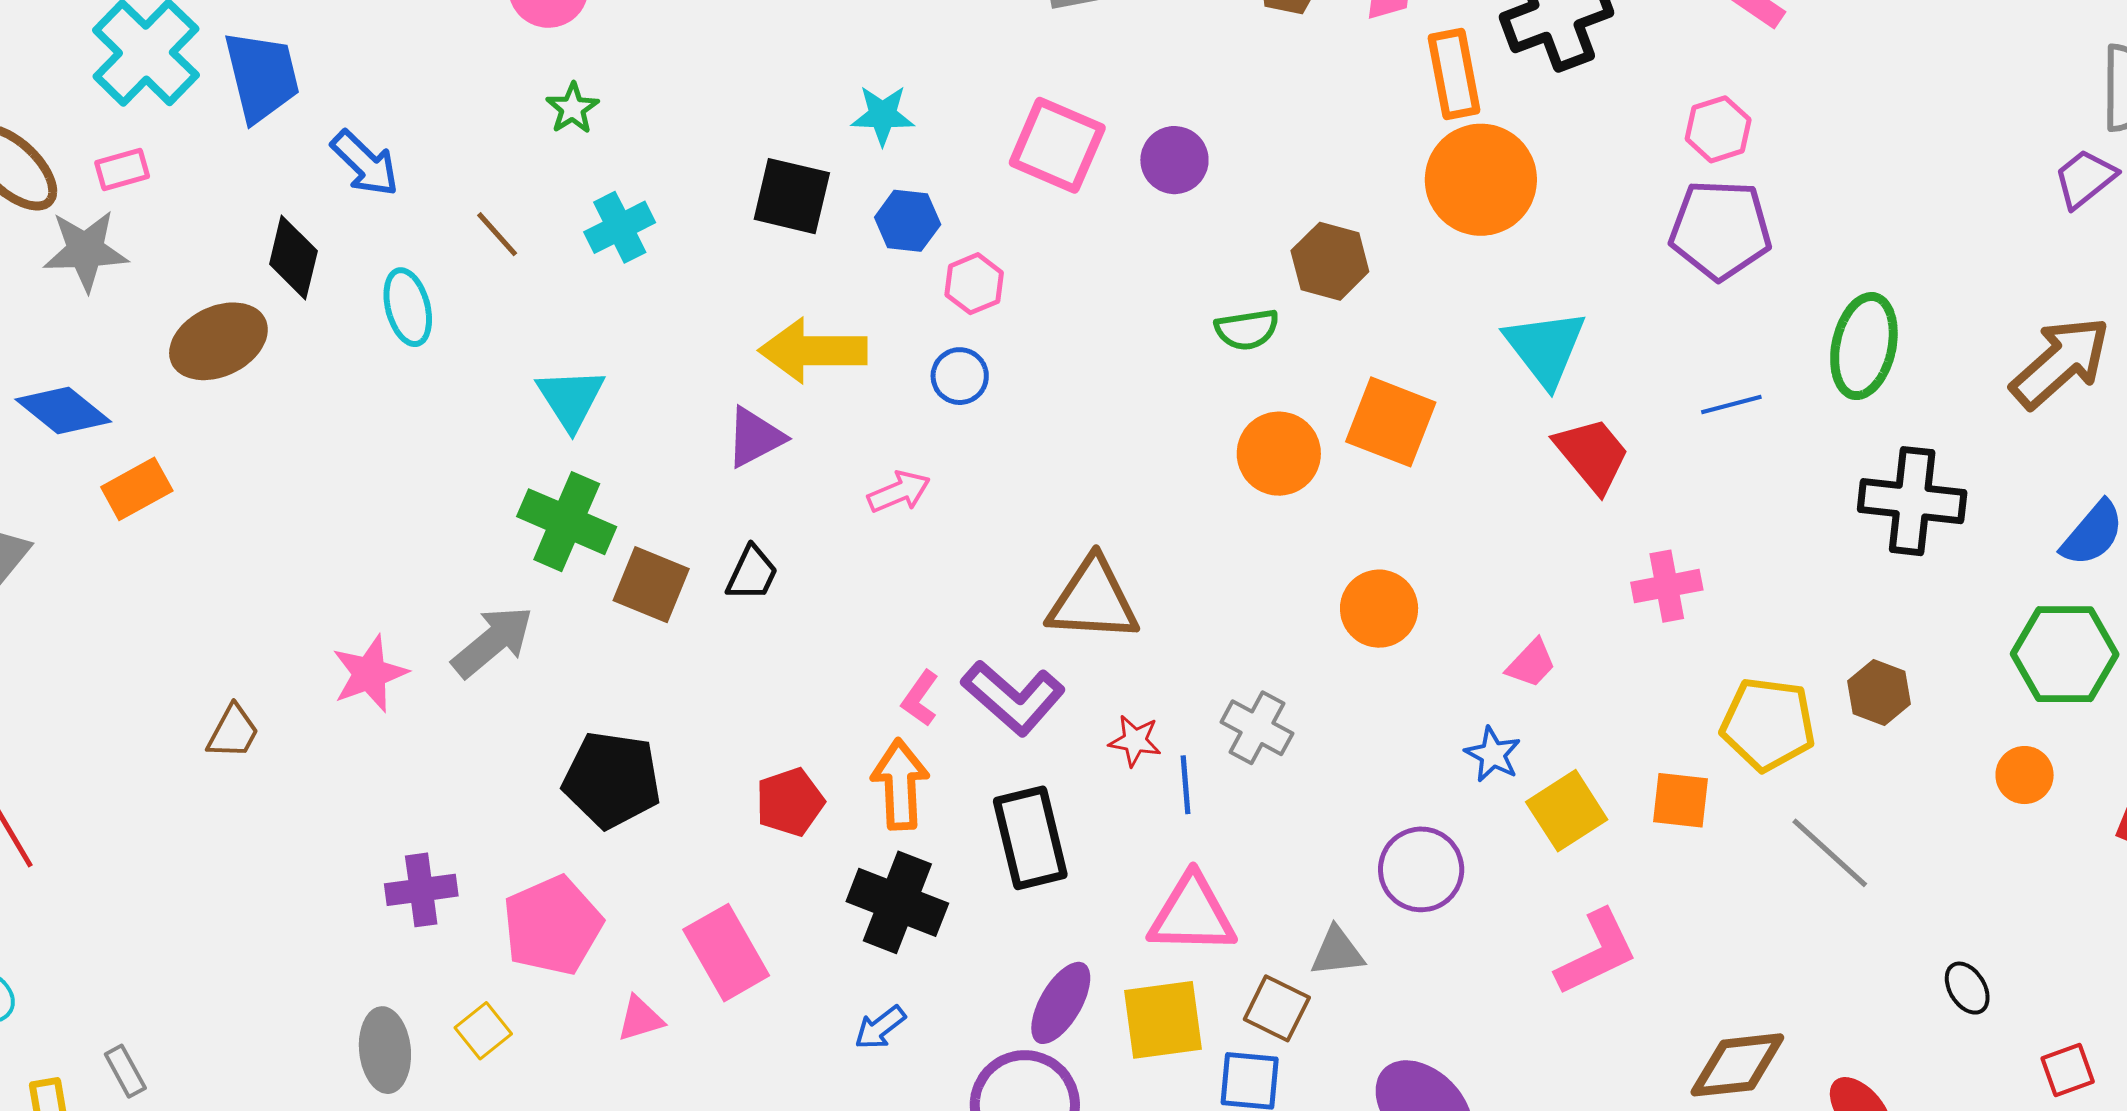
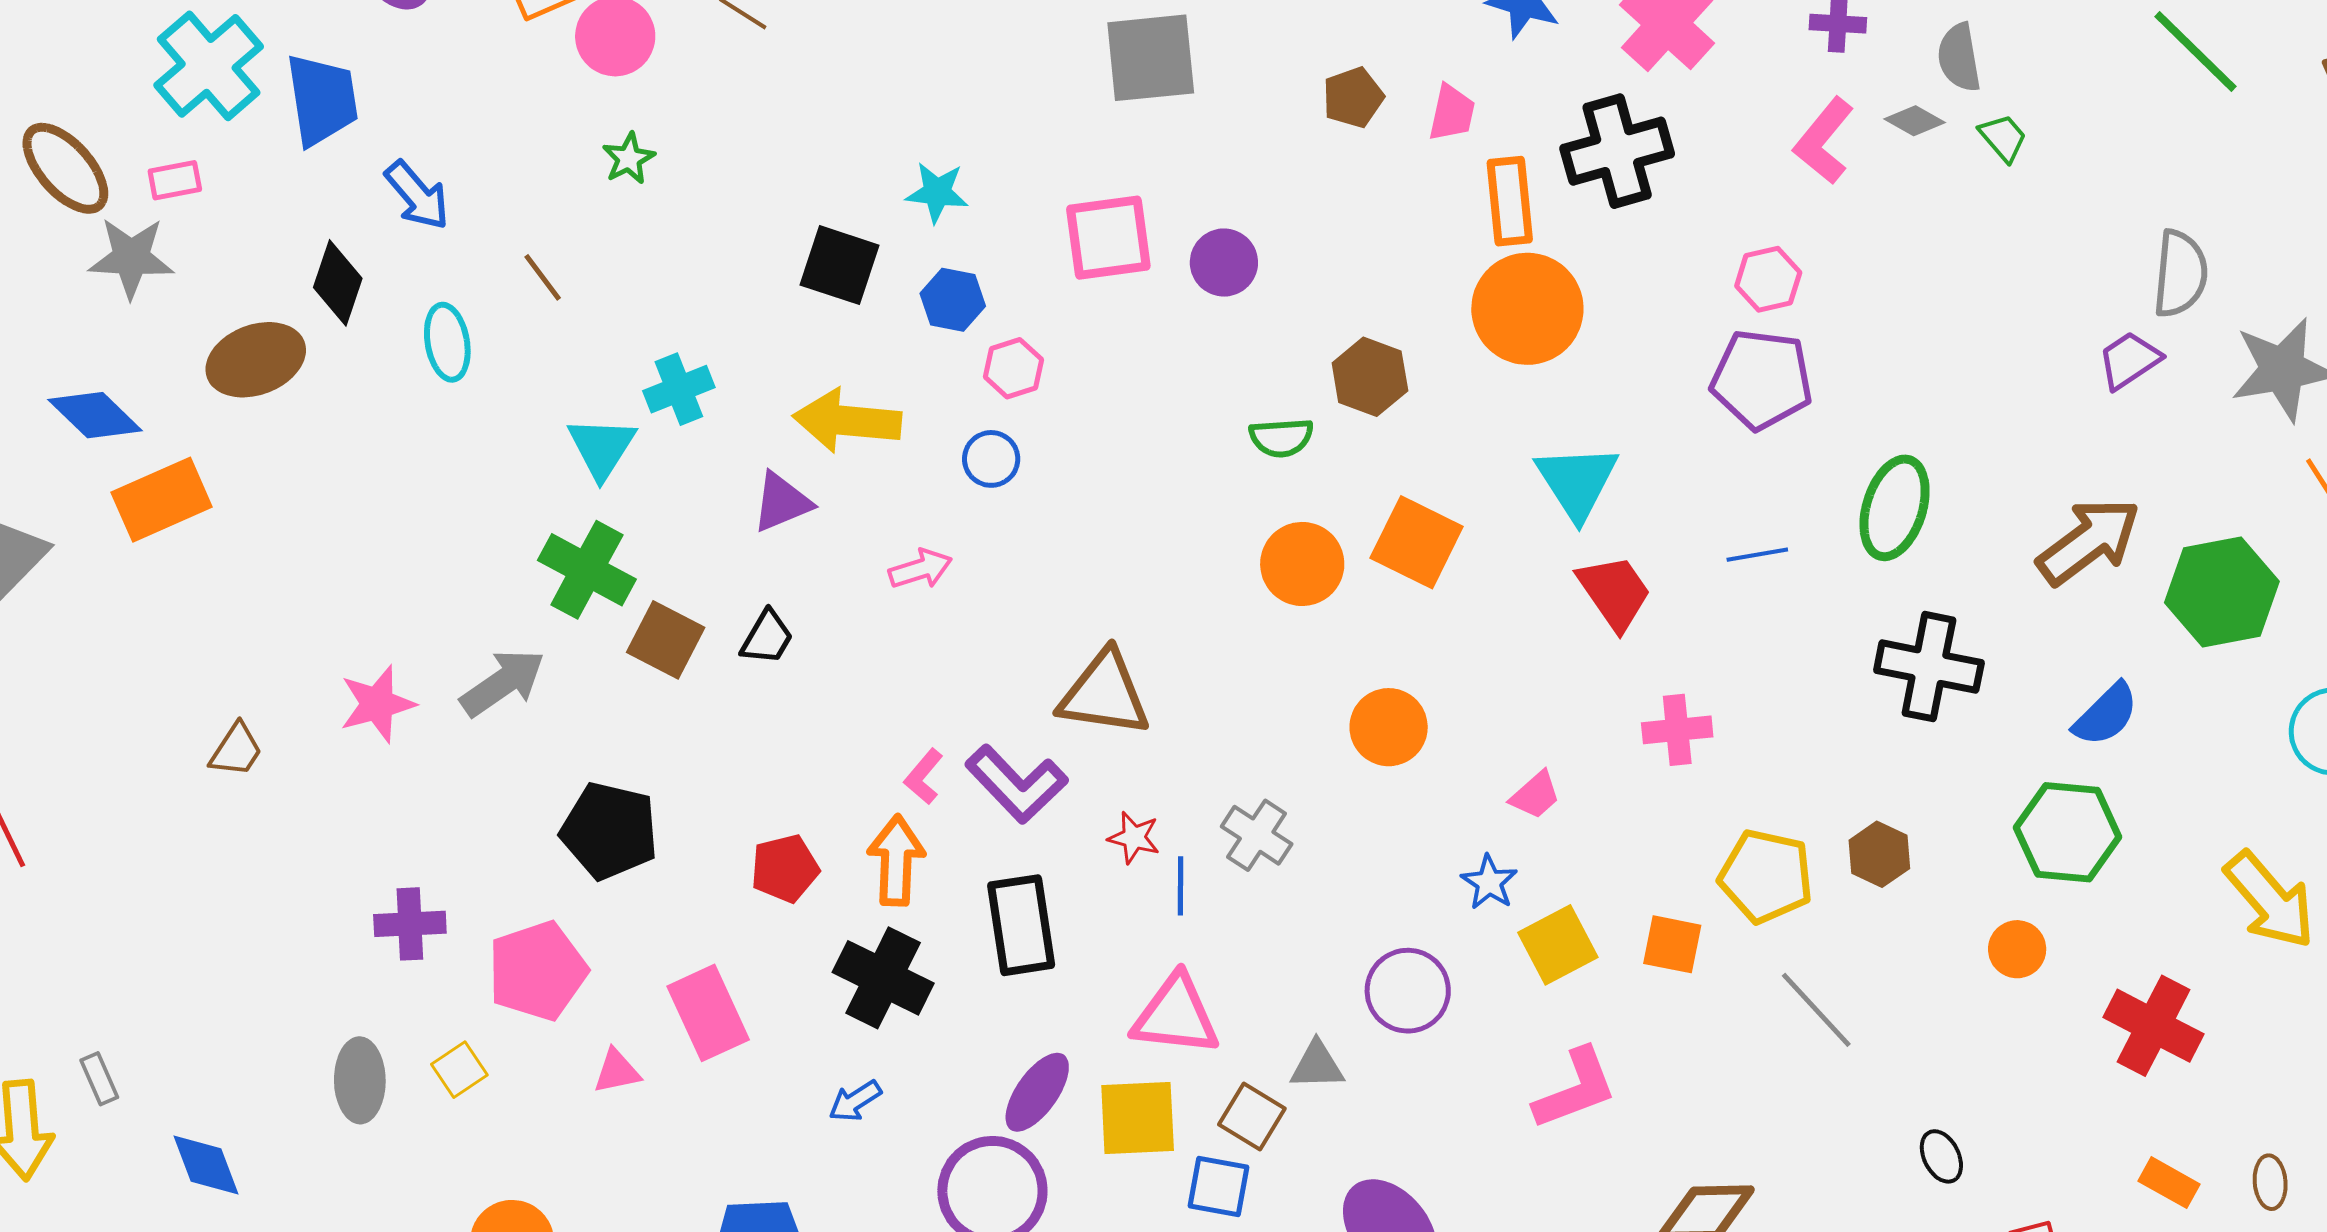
pink square: (1057, 145) -> (1108, 238), turned -36
cyan cross: (620, 227) -> (679, 389), moved
orange rectangle: (137, 489) -> (162, 500), size x1.4

